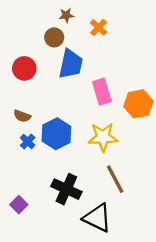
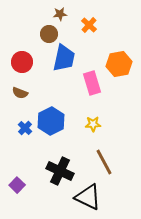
orange hexagon: (138, 104) -> (119, 64), moved
brown semicircle: (22, 116) -> (20, 93), moved
yellow star: (103, 137) -> (93, 124), size x0.6

